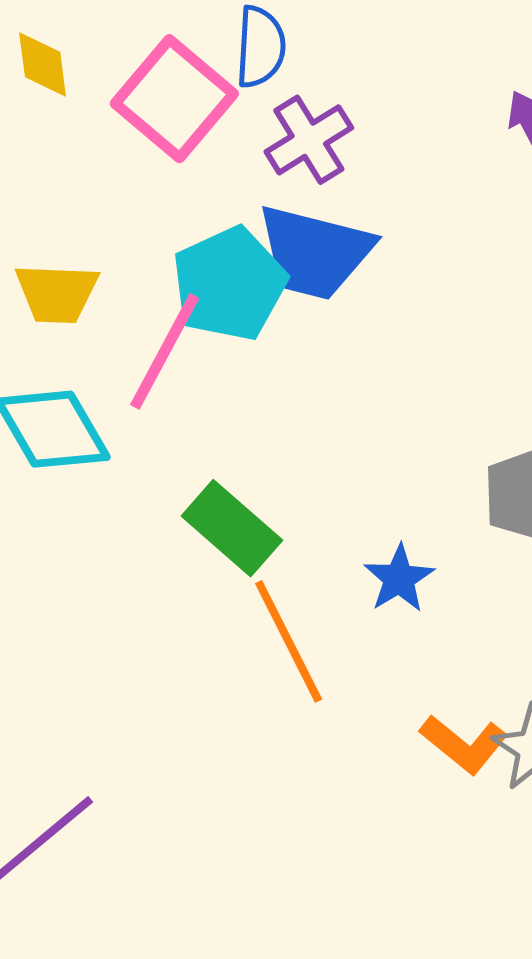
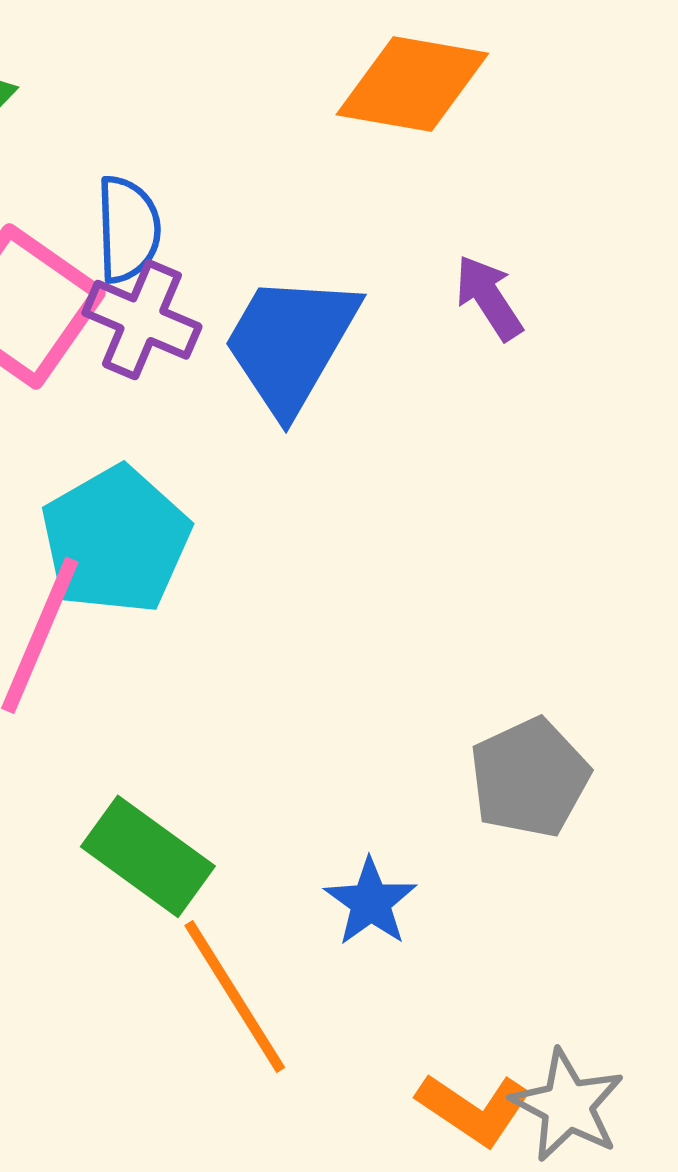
purple cross: (309, 140) -> (142, 320), moved, turned -30
blue trapezoid: (315, 252) -> (290, 343), moved, turned 111

